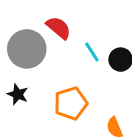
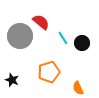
black star: (18, 94) -> (12, 80), moved

